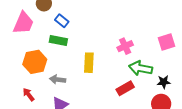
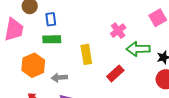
blue rectangle: (62, 21) -> (51, 19), turned 56
red rectangle: (125, 88) -> (115, 73), moved

